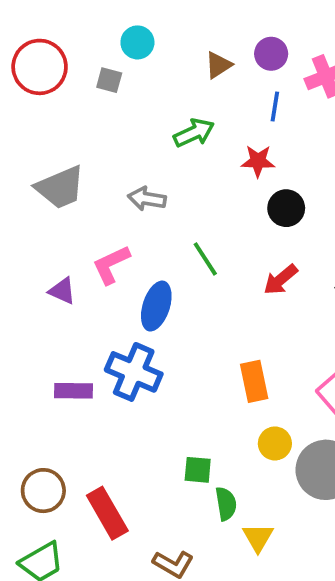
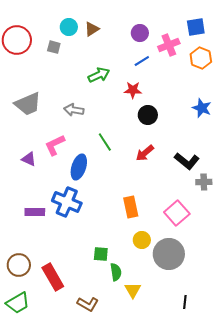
brown triangle: (218, 65) -> (92, 29), moved
blue line: (275, 106) -> (142, 61), turned 49

